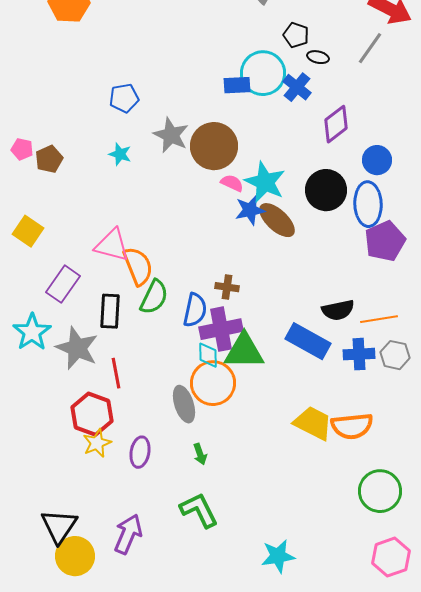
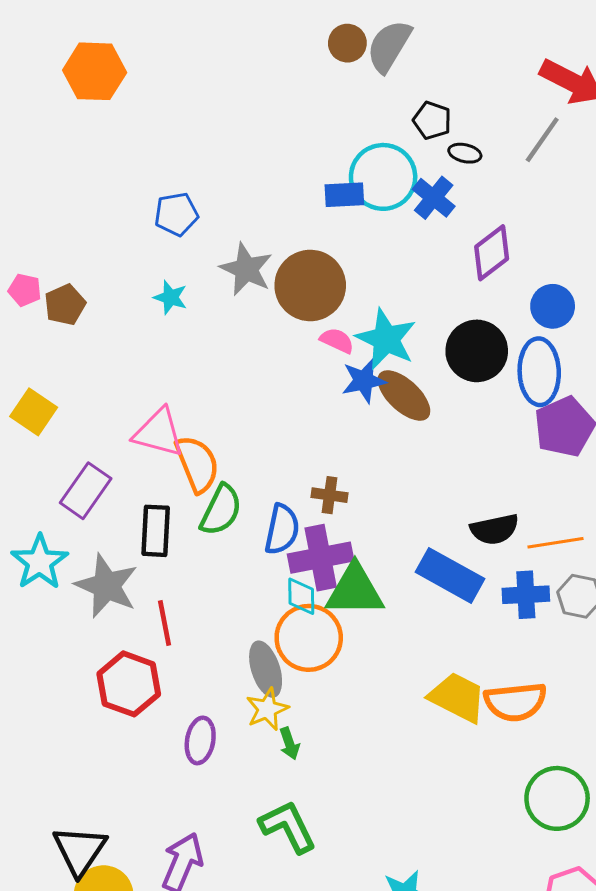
yellow star: (97, 443) -> (267, 709), moved

